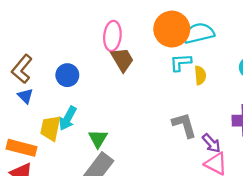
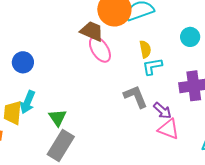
pink ellipse: (112, 36) -> (100, 49), moved, turned -32
brown trapezoid: (122, 60) -> (92, 31), moved, turned -30
cyan L-shape: (181, 62) -> (152, 66), moved

